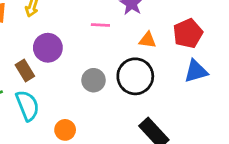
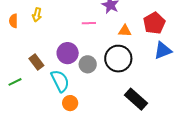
purple circle: (48, 48) -> (68, 53), moved
cyan semicircle: (27, 106) -> (60, 81), moved

